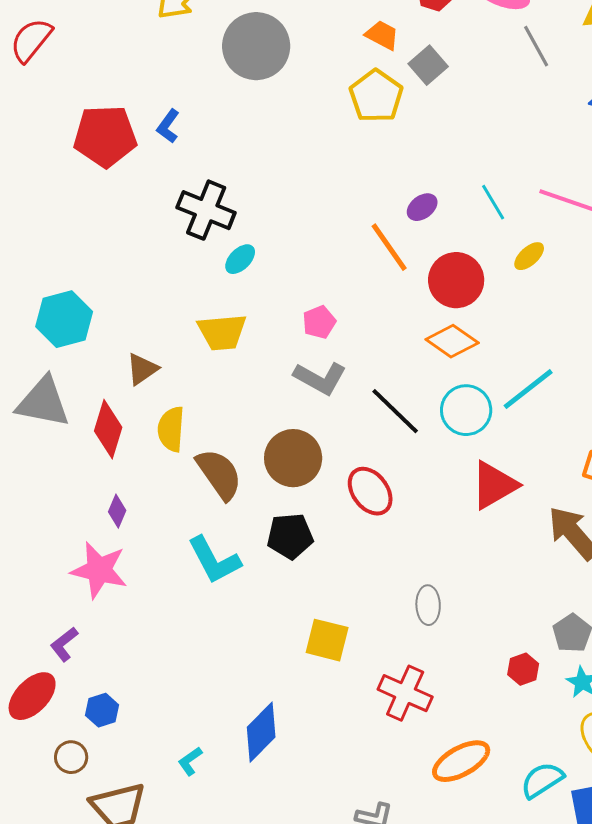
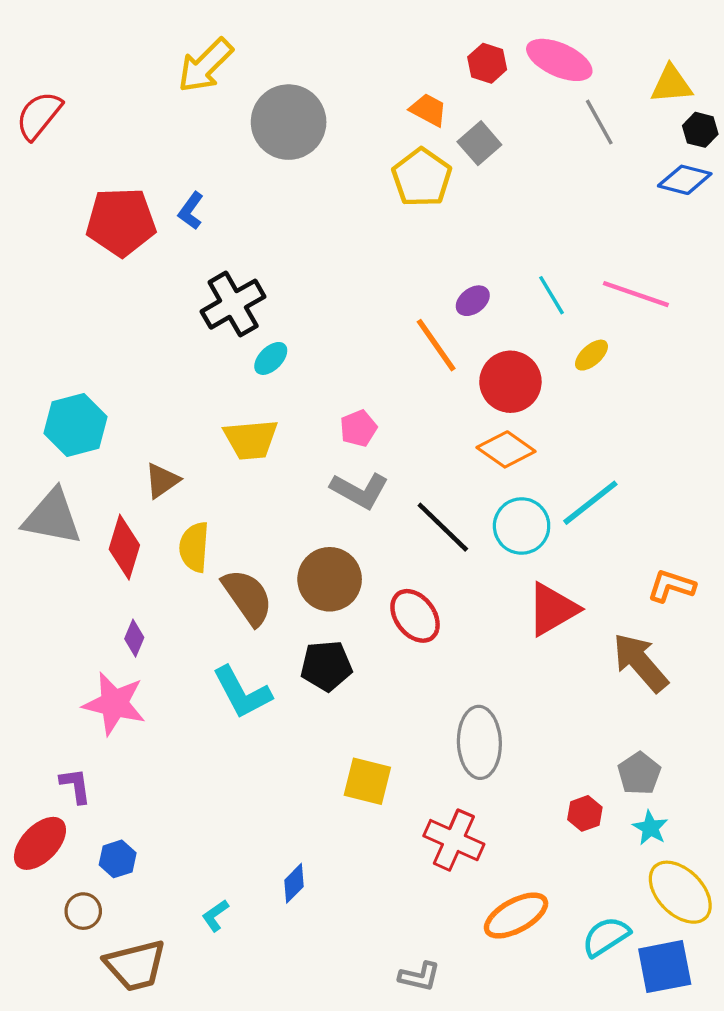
black cross: (206, 210) -> (233, 304), turned 38
gray ellipse: (428, 605) -> (479, 742), size x1.6
purple L-shape: (64, 644) -> (75, 786), turned 120
blue diamond: (261, 732) -> (294, 883), size x0.6

